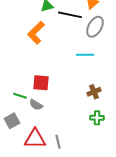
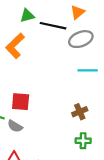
gray ellipse: (95, 27) -> (81, 39), turned 40
cyan line: (85, 55) -> (88, 70), moved

